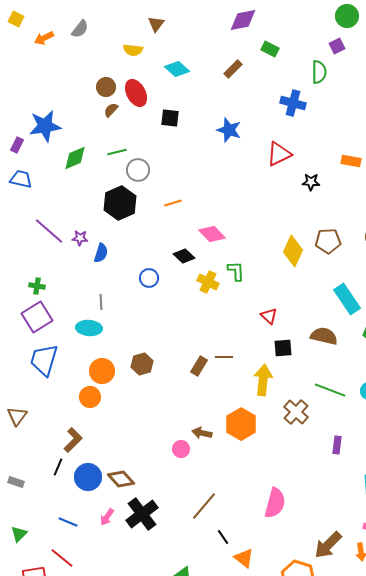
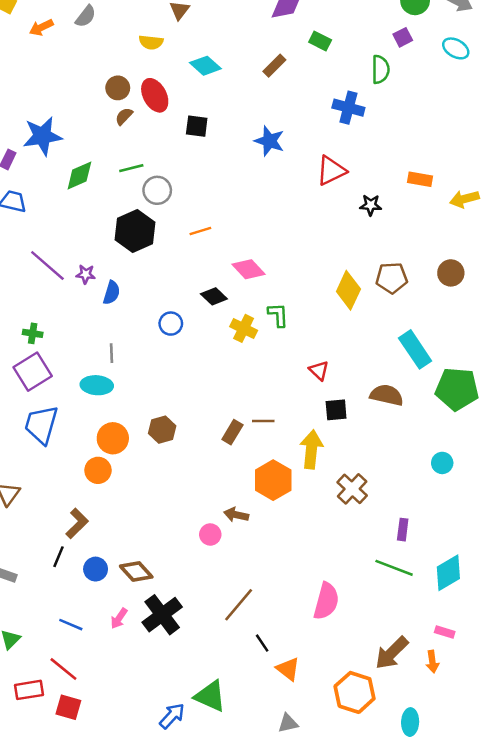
green line: (330, 390) -> (394, 568), moved
orange hexagon: (241, 424) -> (273, 480), moved
blue circle: (88, 477) -> (96, 569), size x0.7

